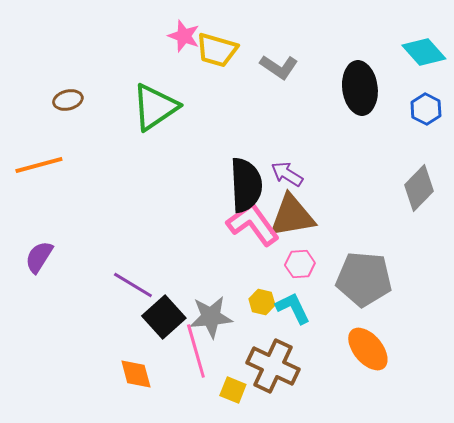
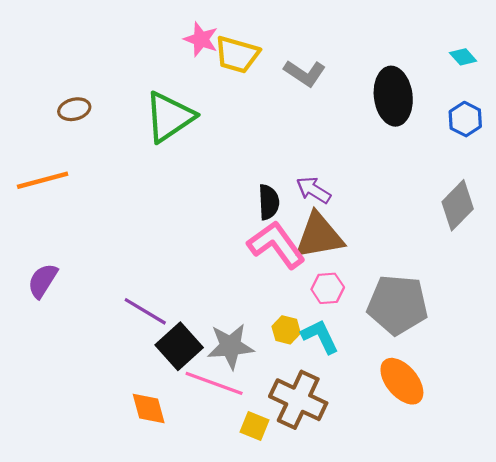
cyan diamond: (424, 52) -> (463, 57), size x0.6
black semicircle: (246, 185) -> (269, 202), size x0.6
pink line: (196, 351) -> (214, 383), turned -54

